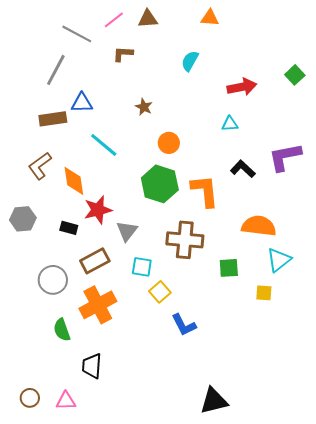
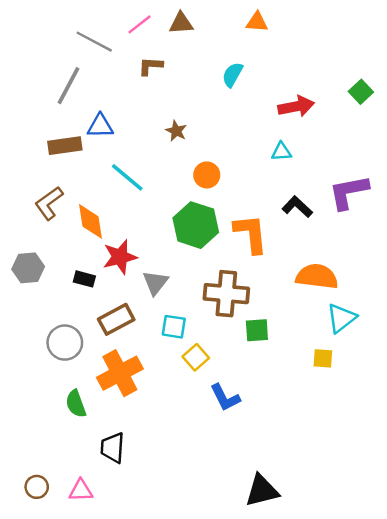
green square: (229, 268) -> (257, 330), moved

